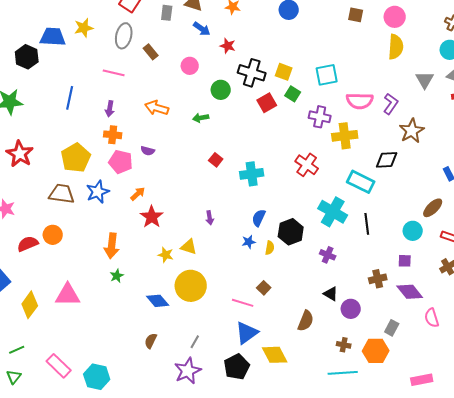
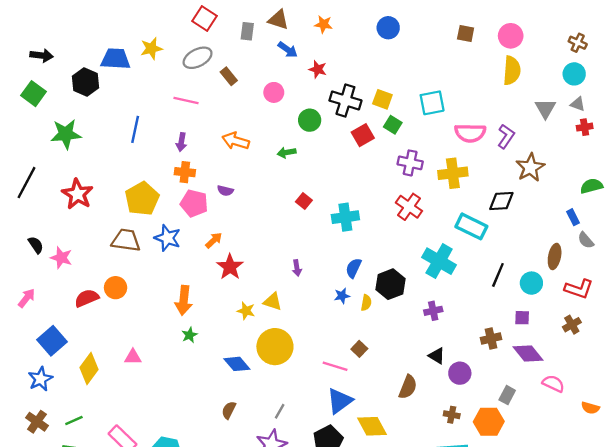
gray ellipse: (124, 36) -> (198, 58), turned 50
purple cross: (320, 117) -> (410, 163), moved
blue star: (98, 192) -> (168, 238), turned -30
brown ellipse: (433, 208) -> (555, 256), turned -35
black line: (367, 224) -> (498, 275), moved, turned 30
purple cross: (328, 255) -> (433, 311), turned -35
pink triangle: (68, 295) -> (133, 357), size x0.6
pink semicircle: (432, 318) -> (553, 384), turned 132

